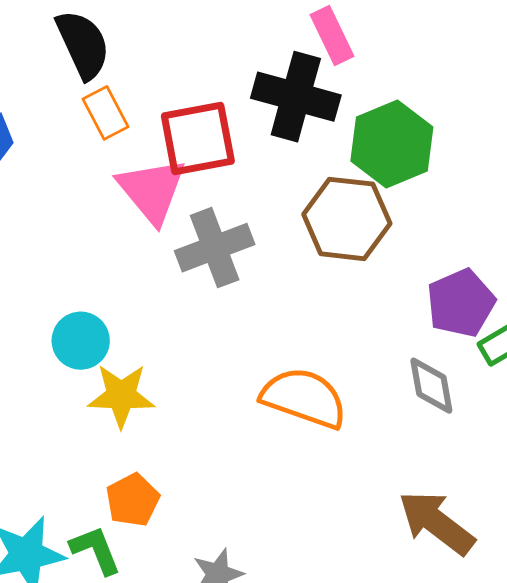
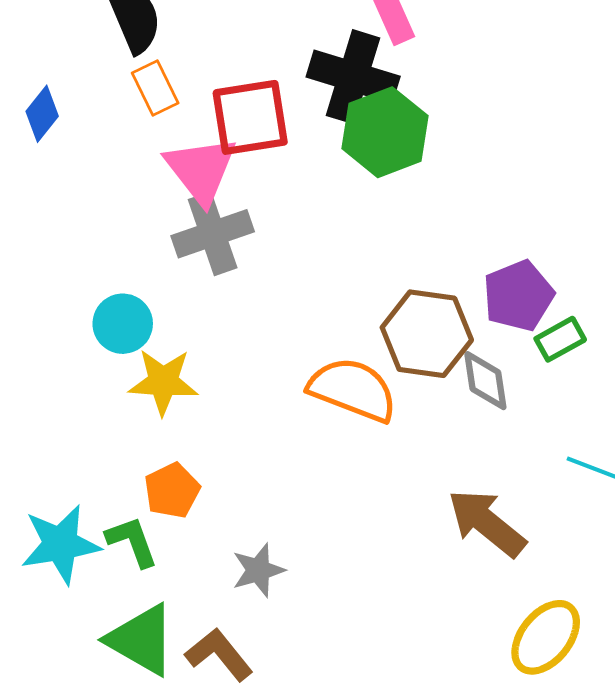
green hexagon: (392, 144) -> (385, 132), moved
brown hexagon: (347, 219) -> (427, 334), moved
gray cross: (215, 248) -> (213, 234), moved

